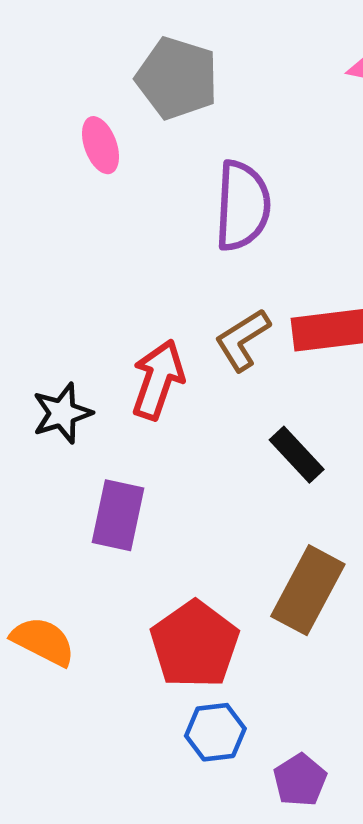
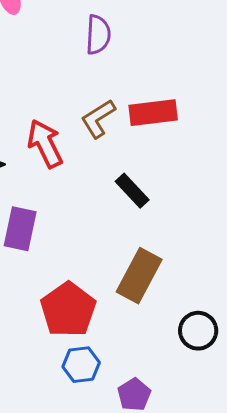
purple semicircle: (242, 206) -> (98, 35), size x0.7
red arrow: (158, 380) -> (45, 144), turned -45

